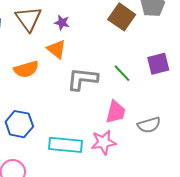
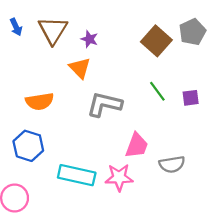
purple square: (158, 64) -> (191, 98), size x0.7
orange semicircle: (26, 69) -> (40, 101), moved
green line: (122, 73) -> (157, 91), moved

